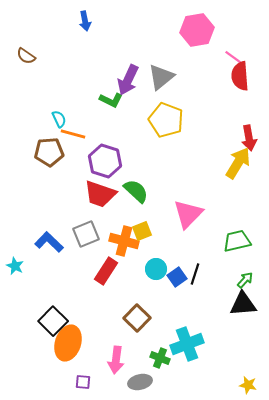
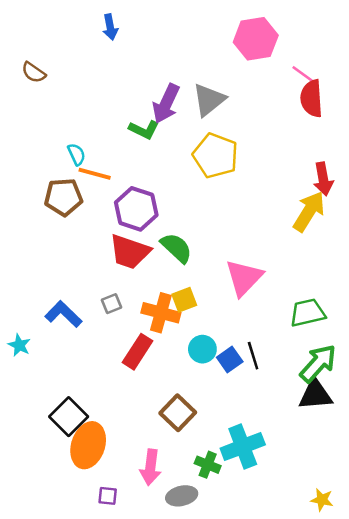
gray square: (86, 234) -> (112, 304), size x0.6
black line: (195, 274) -> (253, 356), turned -35
green arrow: (245, 280) -> (318, 363), size x1.8

